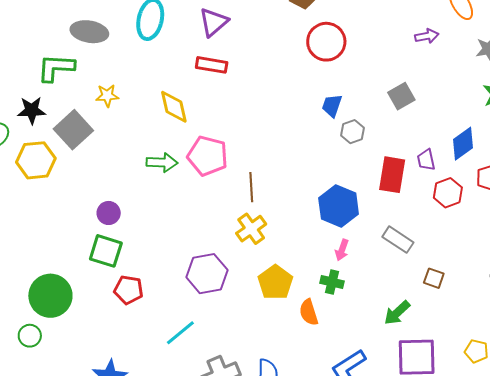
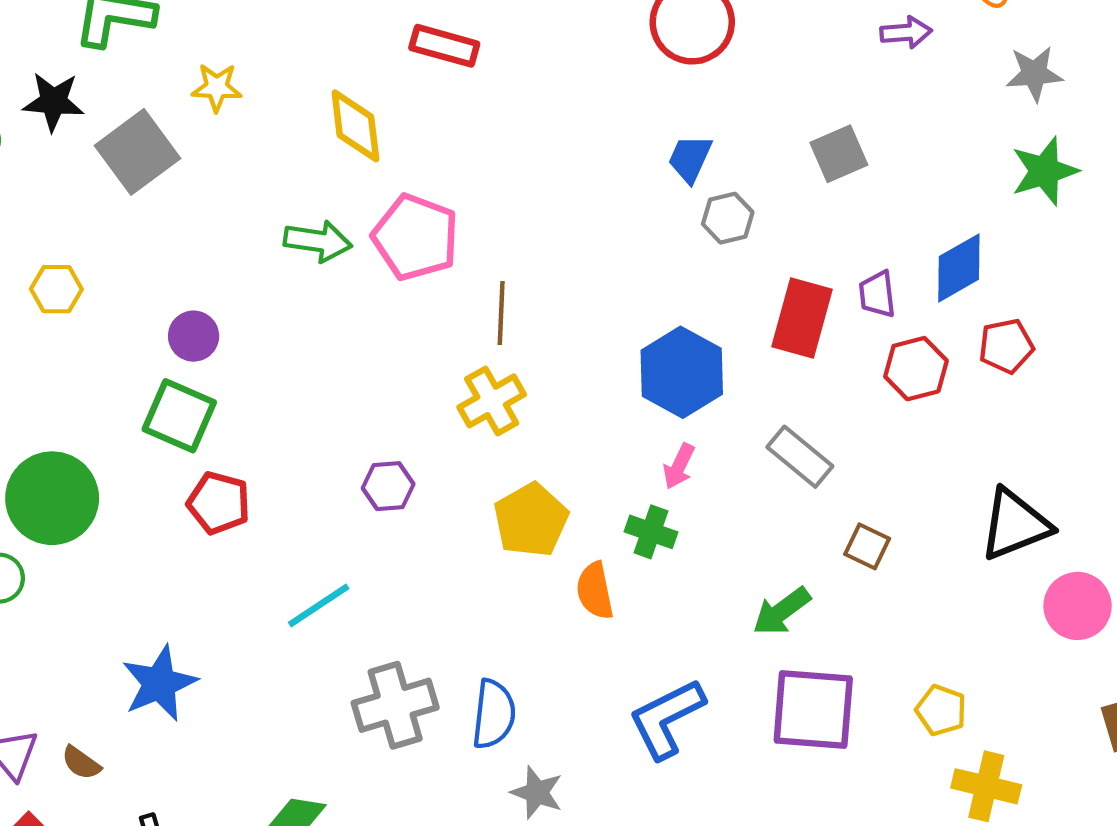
yellow hexagon: (36, 160) -> (56, 289), moved, size x0.6
purple hexagon: (207, 274) -> (388, 486), size x0.6

